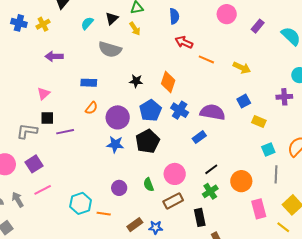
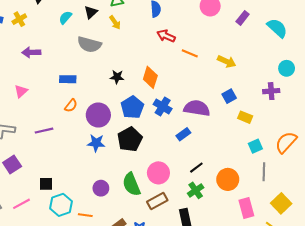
black square: (47, 118) -> (46, 184), moved
green semicircle: (149, 185) -> (131, 184), size x1.6
pink line: (43, 190) -> (21, 204), moved

